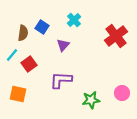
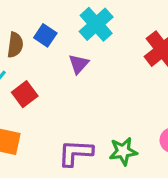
cyan cross: (74, 20) -> (96, 24), size x1.5
purple L-shape: (61, 80) -> (75, 153), moved

